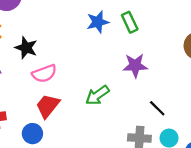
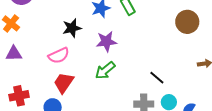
black star: (26, 48) -> (72, 28), moved, turned -30
purple star: (135, 65) -> (106, 41), moved

